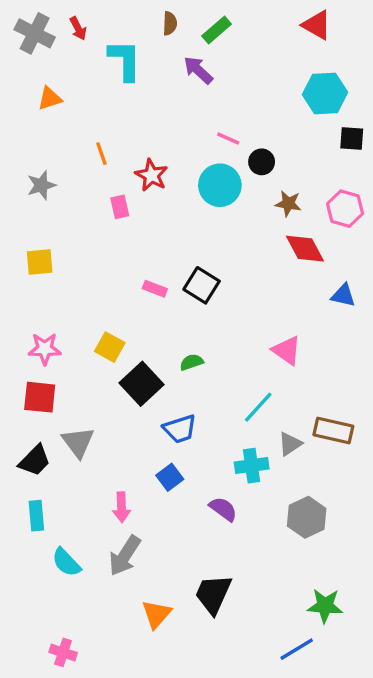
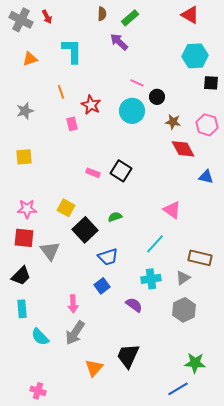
cyan L-shape: (125, 60) -> (72, 51), moved
gray triangle: (78, 442) -> (50, 251), moved
gray triangle: (290, 444) -> (183, 278), moved

